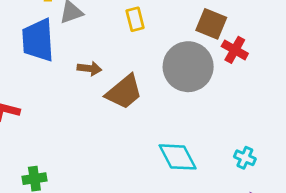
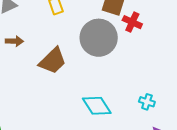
brown arrow: (89, 69) -> (14, 41), moved

